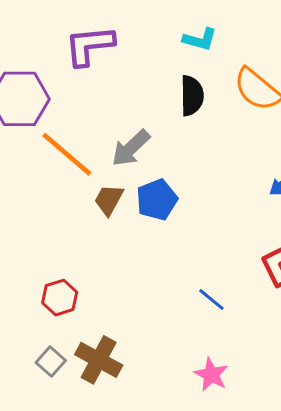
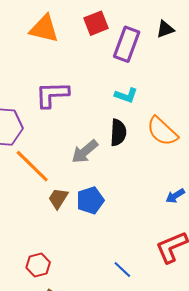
gray arrow: (131, 148) -> (85, 152), moved
red hexagon: (60, 298) -> (38, 265), moved

